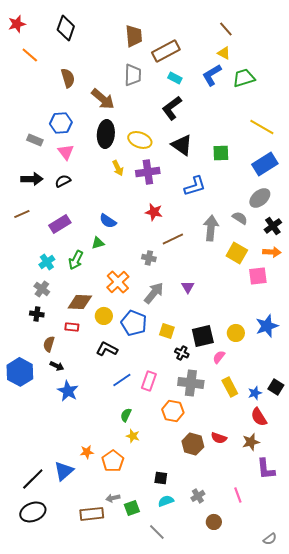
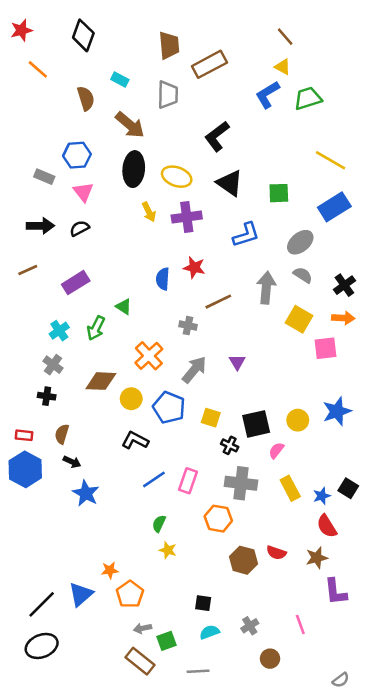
cyan rectangle: (175, 78) -> (120, 79), moved
gray ellipse: (260, 198) -> (300, 242), moved
blue semicircle: (108, 221) -> (163, 279), moved, turned 60
green triangle: (98, 243) -> (124, 307), turned 48
red rectangle: (72, 327) -> (24, 435), moved
orange pentagon: (113, 461) -> (130, 594), moved
brown rectangle: (92, 514) -> (140, 661), moved, turned 45
gray line: (157, 532) -> (198, 671), turned -48

